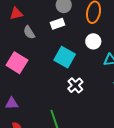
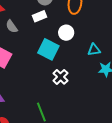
white circle: (93, 41) -> (66, 33), moved

